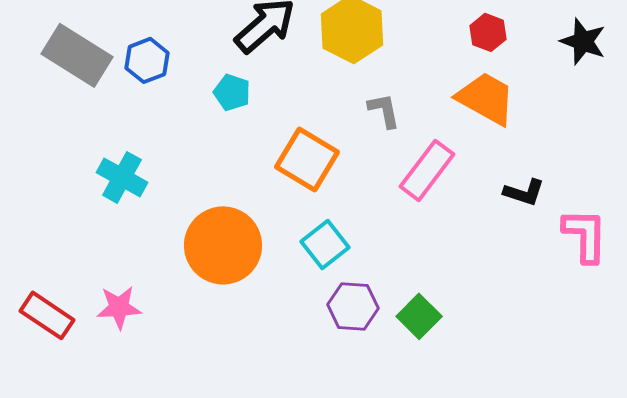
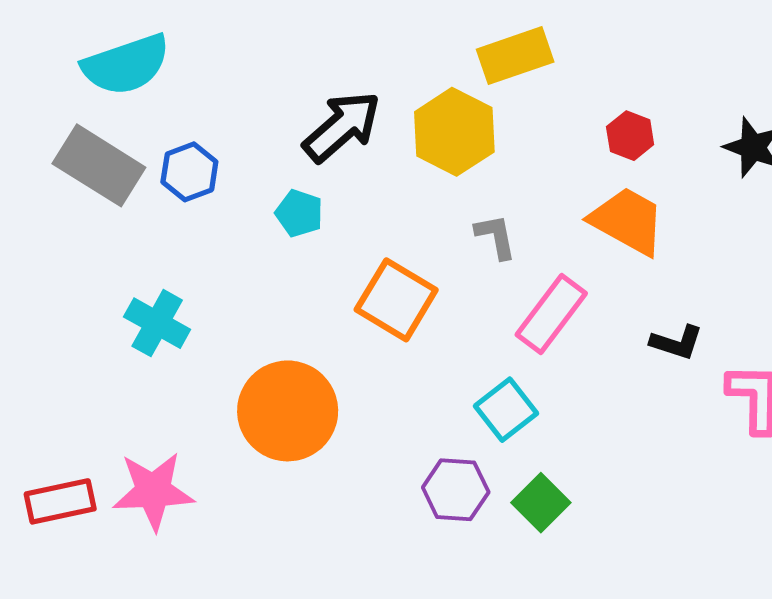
cyan square: (325, 244) -> (506, 410), moved
pink star: (119, 307) -> (153, 491), size x1.4
red rectangle: (47, 315) -> (60, 501), turned -46

